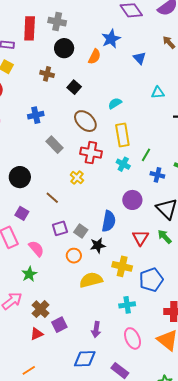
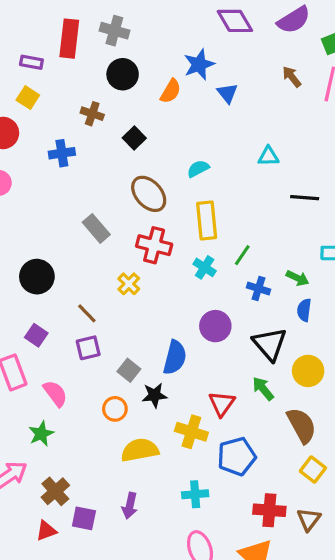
blue triangle: (140, 58) -> (227, 93), moved
blue cross: (36, 115) -> (62, 153), moved
purple square: (60, 228) -> (88, 348), moved
red triangle: (140, 238) -> (222, 404), moved
purple square: (59, 325) -> (84, 518), turned 35
purple arrow: (96, 330) -> (130, 506), moved

